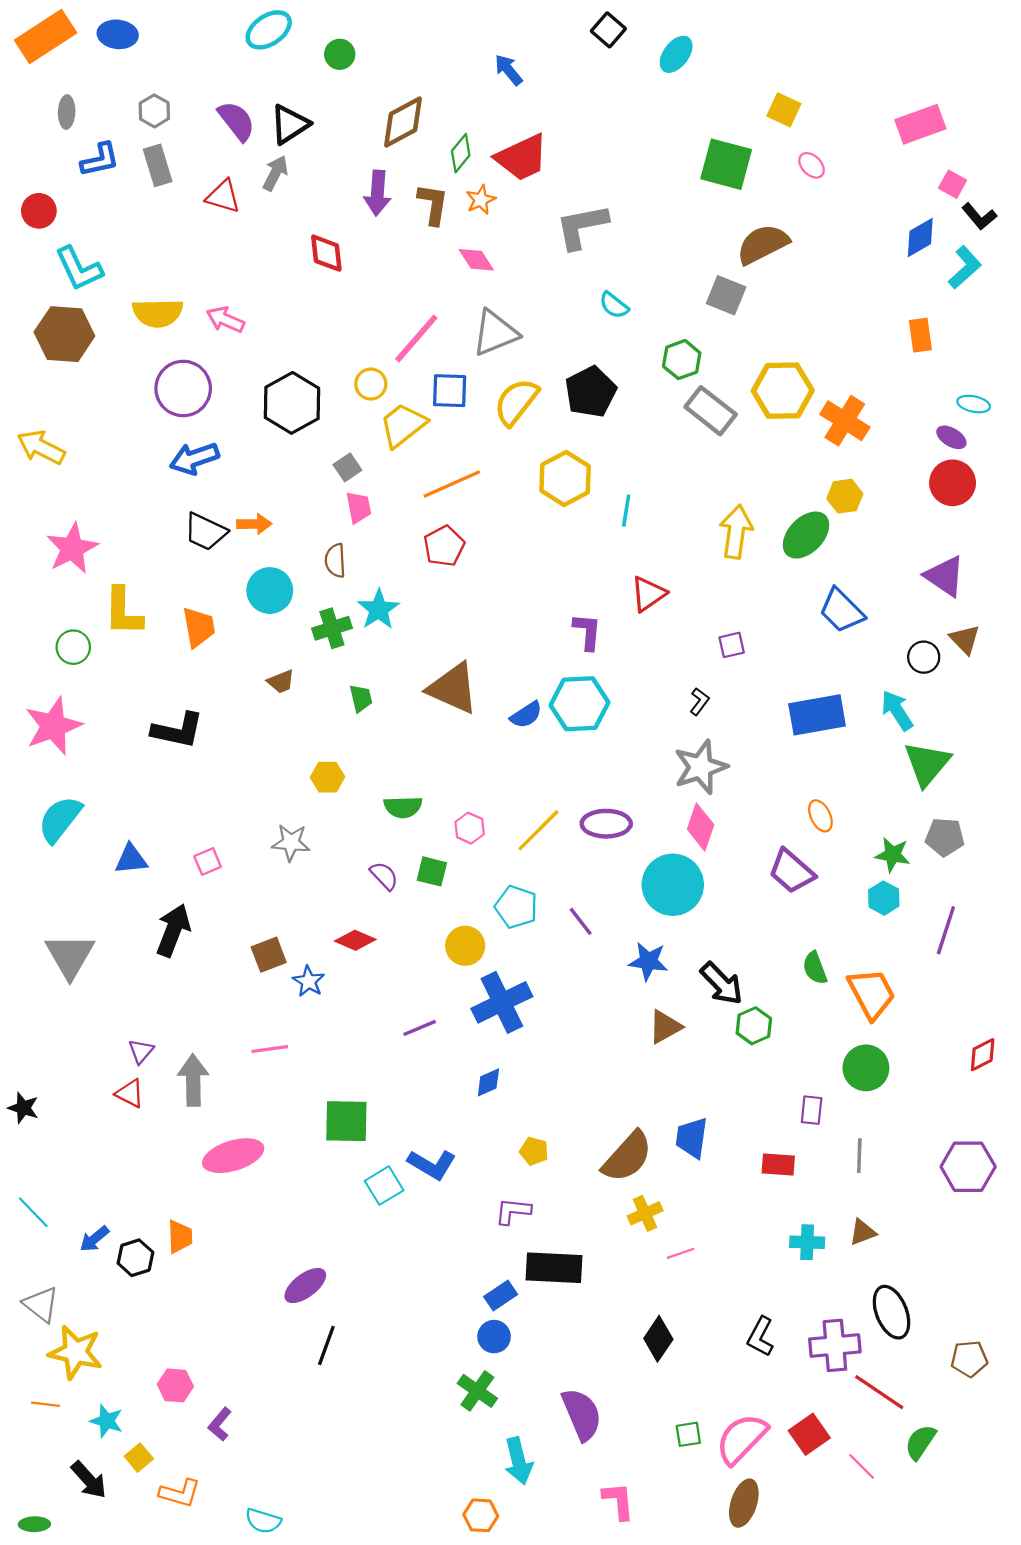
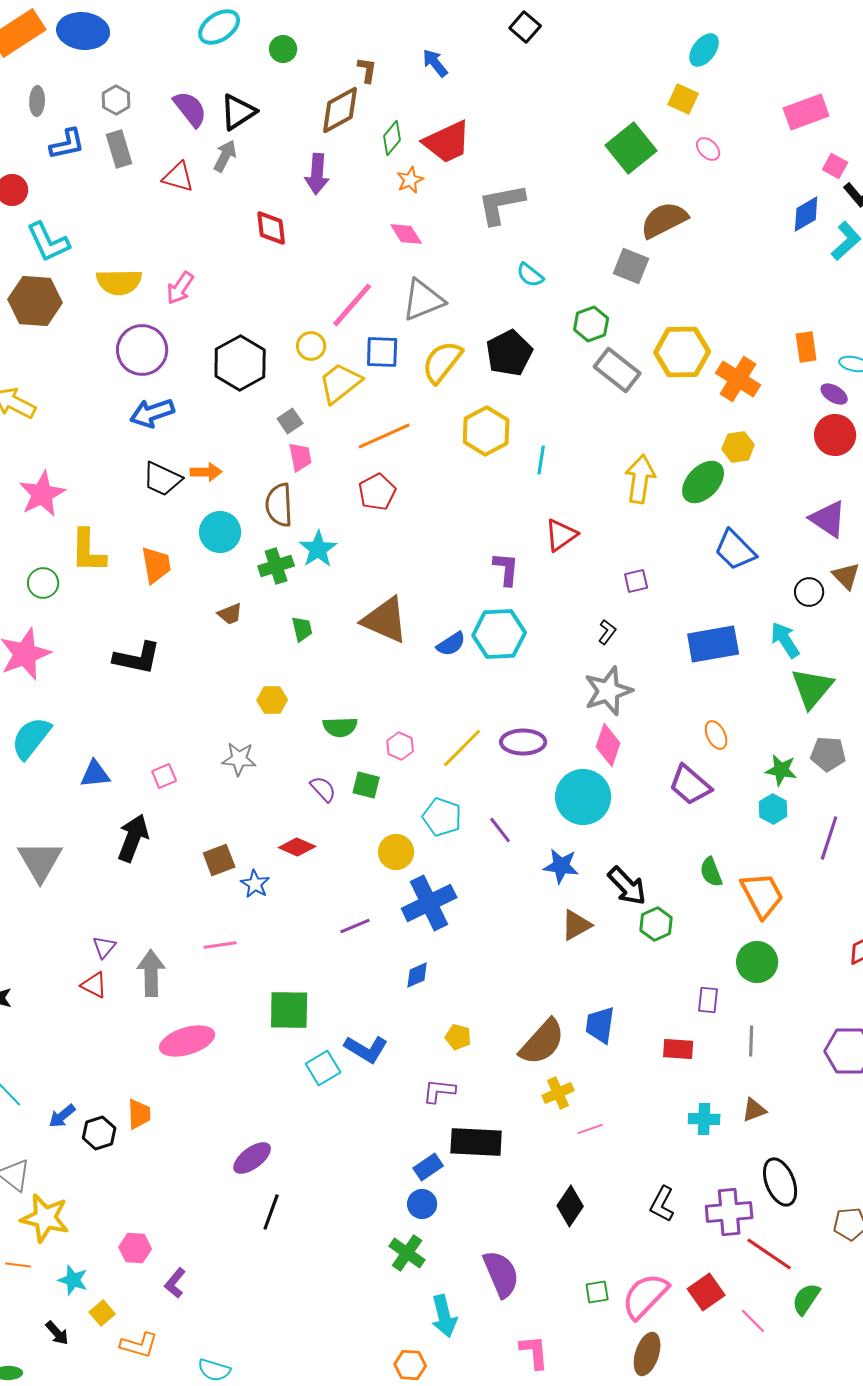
blue ellipse: (118, 34) -> (83, 31), size x1.4
cyan ellipse: (676, 54) -> (704, 50), moved
green square: (726, 164) -> (631, 148), turned 36
brown L-shape: (433, 204) -> (367, 70), moved, size x0.7
pink arrow: (225, 320) -> (180, 288), turned -80
orange rectangle: (920, 335) -> (806, 347), moved
brown semicircle: (335, 561) -> (279, 505), size x1.4
black arrow: (89, 1480) -> (57, 1333), size x0.7

